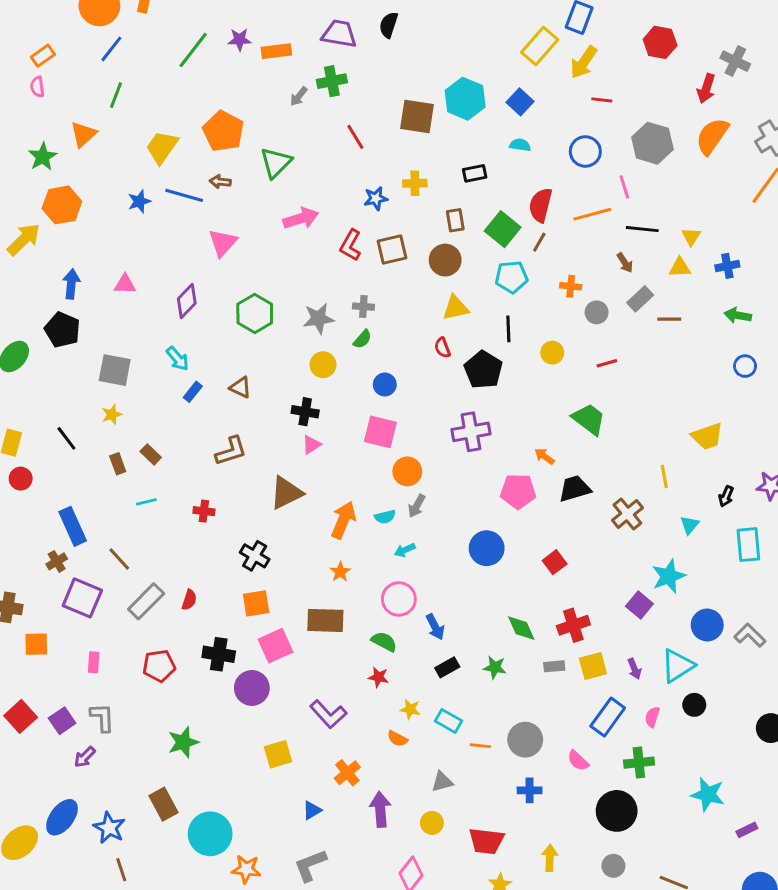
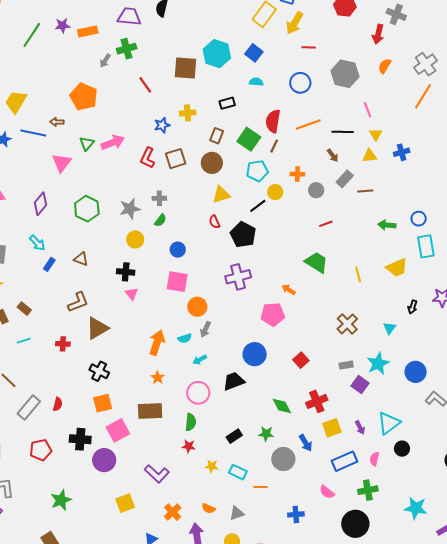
orange pentagon: (223, 131) -> (84, 97), moved
orange semicircle: (712, 136) -> (385, 66), size x0.6
green triangle: (276, 163) -> (87, 144), moved, size x0.7
pink line: (624, 187) -> (368, 110), moved
brown rectangle: (455, 220) -> (217, 136), turned 35
green arrow: (738, 315) -> (387, 225), moved
black line: (508, 329) -> (258, 206), turned 60
yellow circle: (552, 353) -> (275, 192), moved
pink triangle: (312, 445) -> (132, 294), turned -32
yellow line: (664, 477) -> (358, 274), moved
black trapezoid: (575, 489) -> (234, 381), moved
brown triangle: (286, 493) -> (97, 328), moved
cyan rectangle: (748, 545) -> (426, 246), moved
blue circle: (707, 625) -> (416, 372), moved
blue arrow: (435, 627) -> (306, 443), moved
green semicircle: (384, 642) -> (191, 422), turned 72
gray rectangle: (554, 666) -> (346, 365), moved
blue rectangle: (608, 717) -> (344, 461), turned 35
orange semicircle: (397, 739) -> (208, 508), moved
gray circle: (525, 740) -> (283, 459), moved

